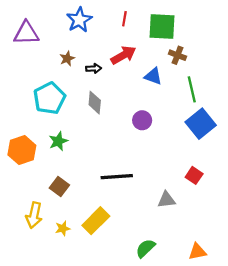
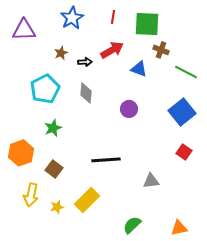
green line: (192, 89) -> (186, 72), moved, turned -50
orange hexagon: (22, 150) -> (21, 153), moved
red square: (194, 175) -> (184, 152), moved

